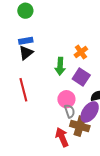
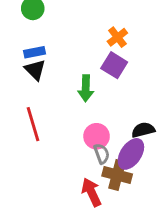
orange cross: (81, 52) -> (117, 37), moved
black triangle: (26, 53) -> (35, 70), turned -35
purple square: (81, 77) -> (114, 65), moved

